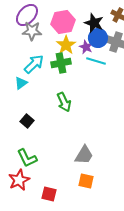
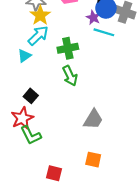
yellow star: (66, 45) -> (40, 15), moved
green cross: (61, 63) -> (68, 48), moved
gray trapezoid: (84, 155) -> (93, 119), moved
red star: (19, 180) -> (22, 118), moved

